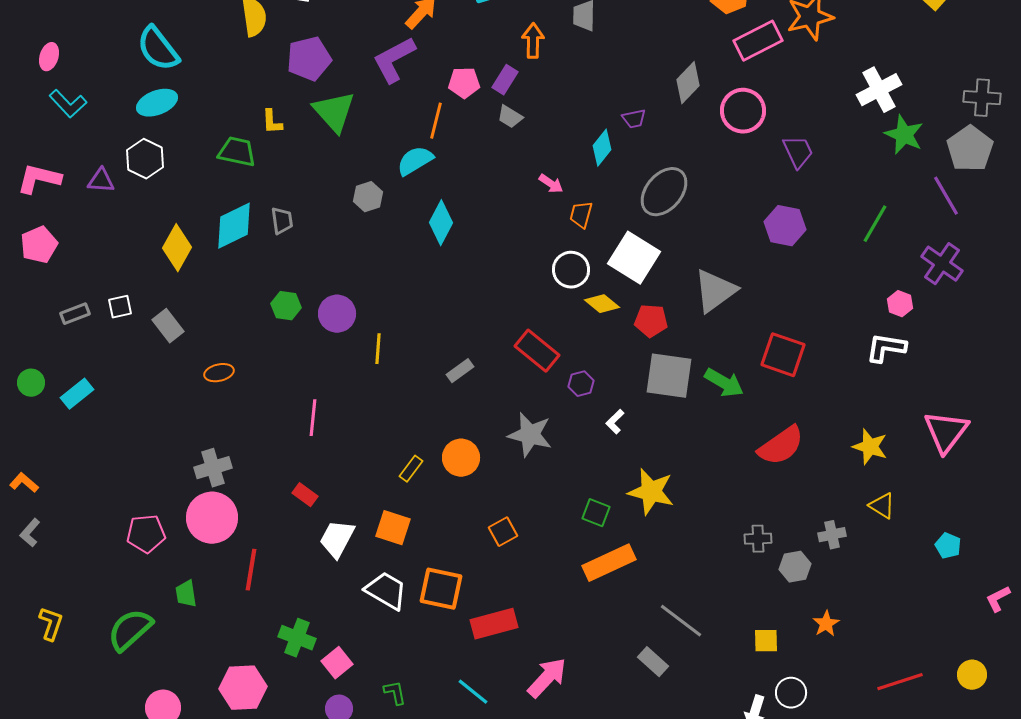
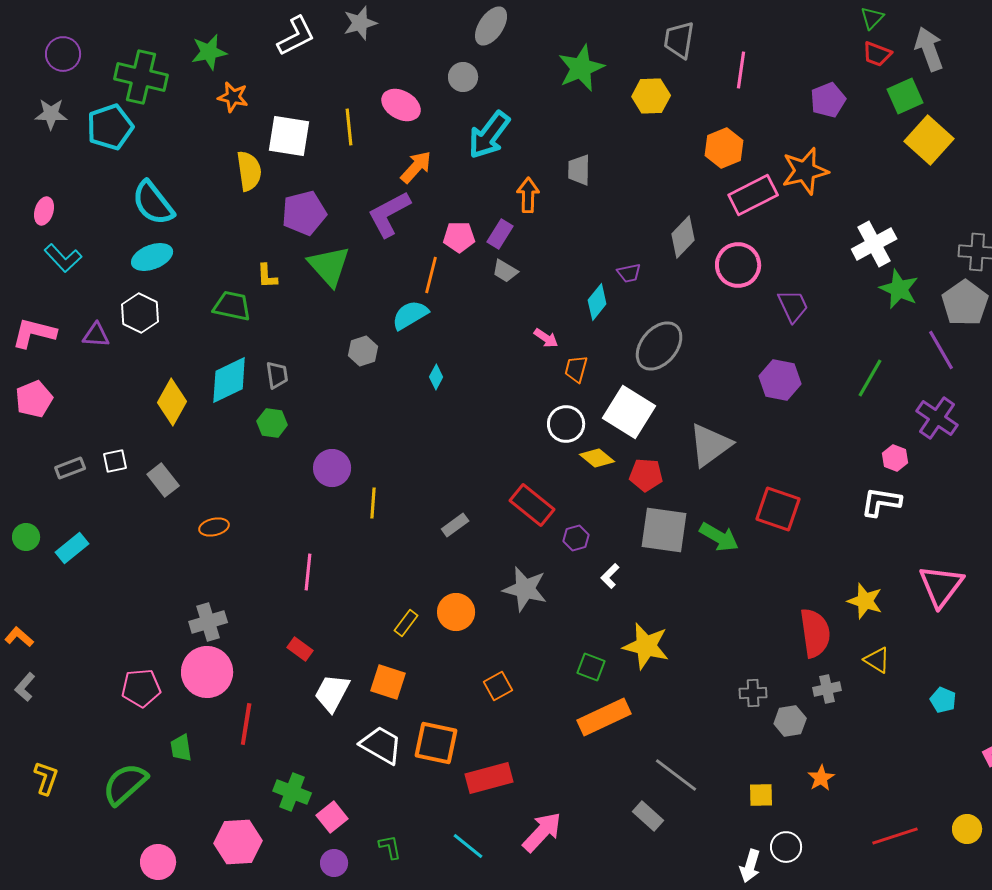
cyan diamond: (441, 223) -> (436, 377), size x0.6
green hexagon: (286, 306) -> (272, 423), moved
red semicircle: (781, 446) -> (815, 633), moved, turned -63

